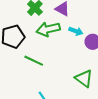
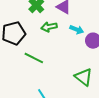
green arrow: (48, 29) -> (49, 27), size x0.7

